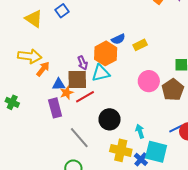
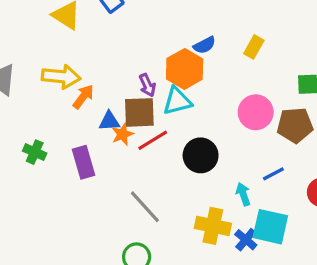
yellow rectangle: (140, 45) -> (254, 47), moved, turned -32
brown pentagon: (173, 90) -> (295, 125), turned 30
purple rectangle: (55, 108) -> (83, 162), moved
black circle: (110, 119) -> (201, 155), moved
blue line: (176, 129) -> (273, 174), moved

